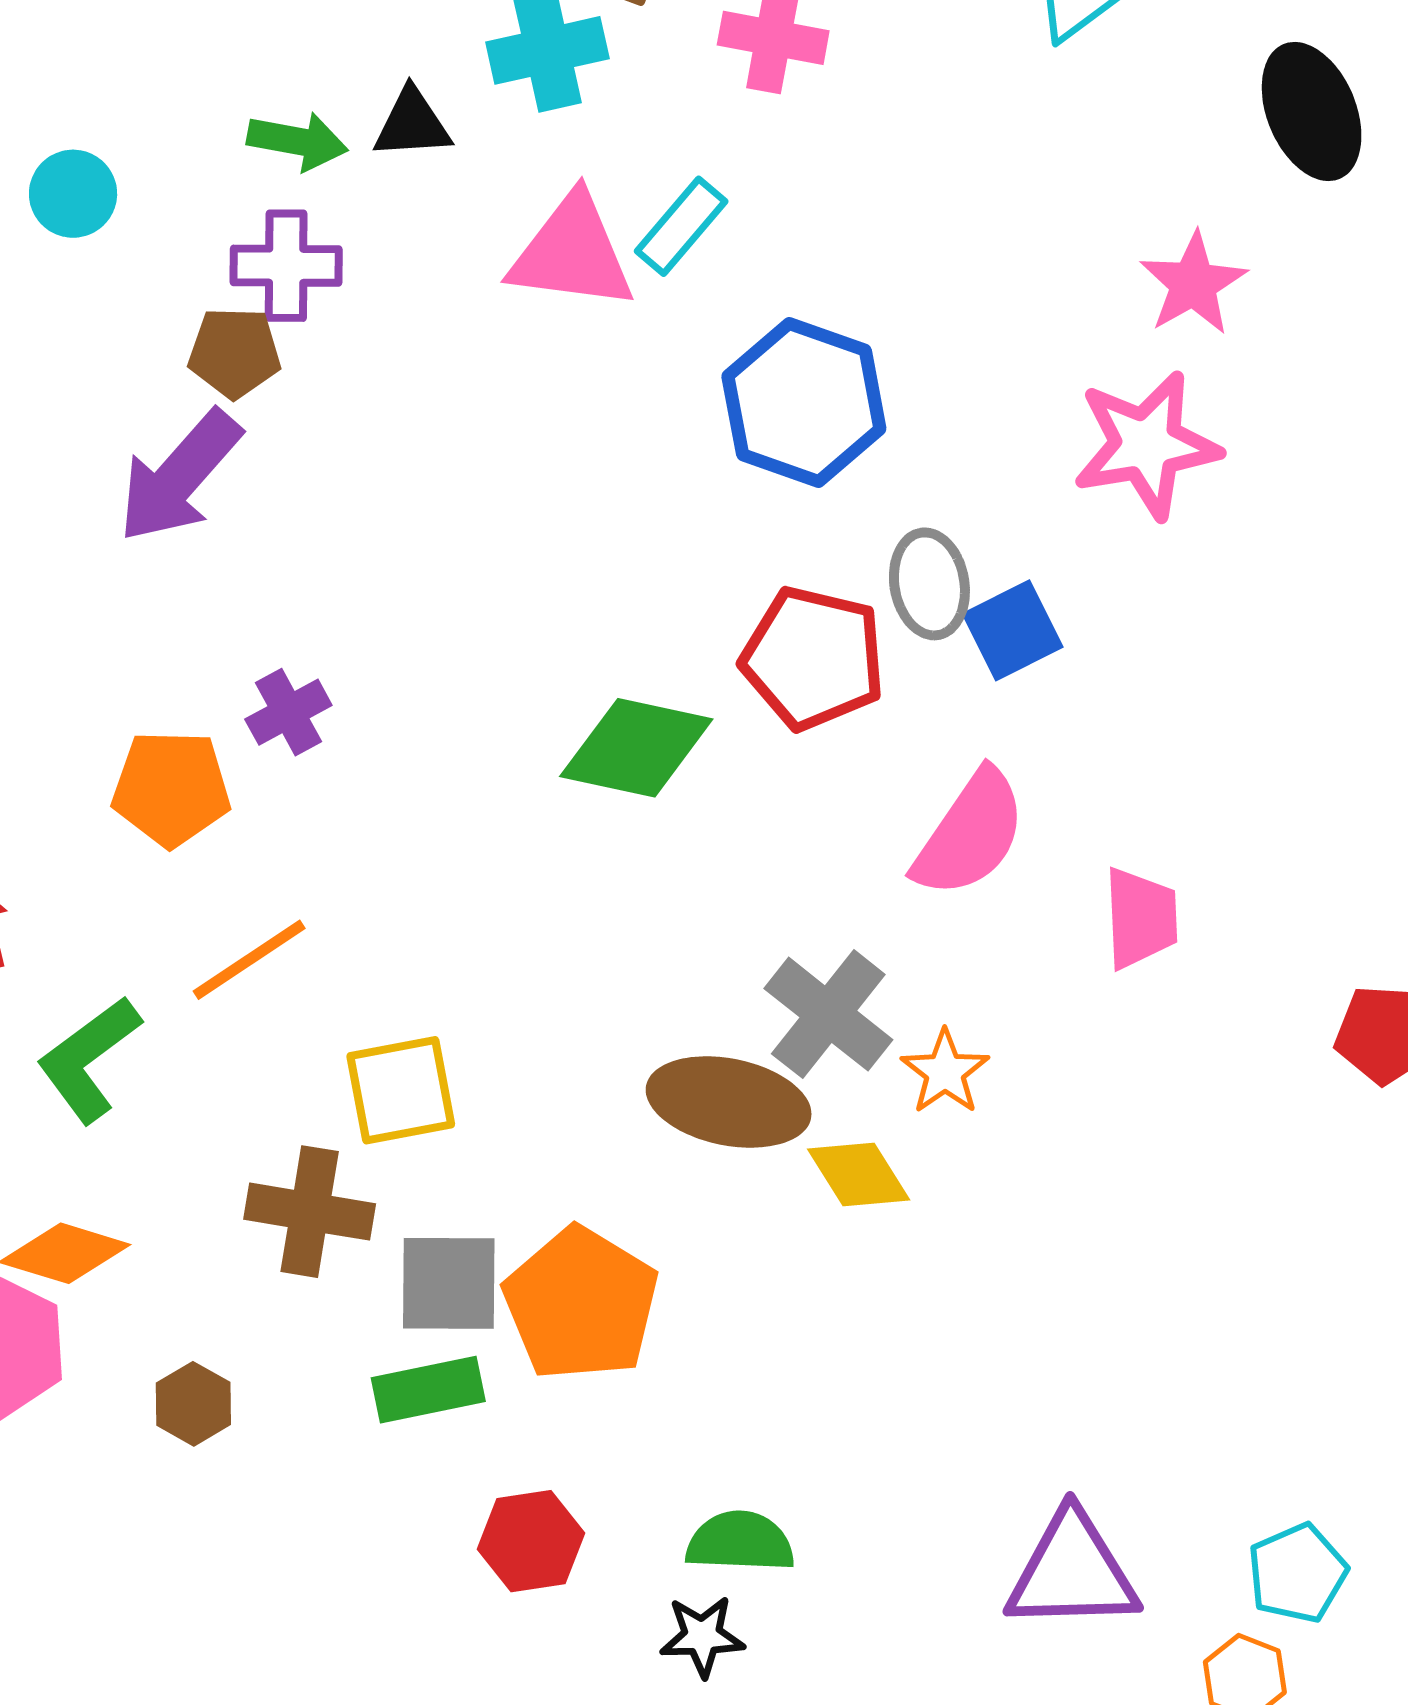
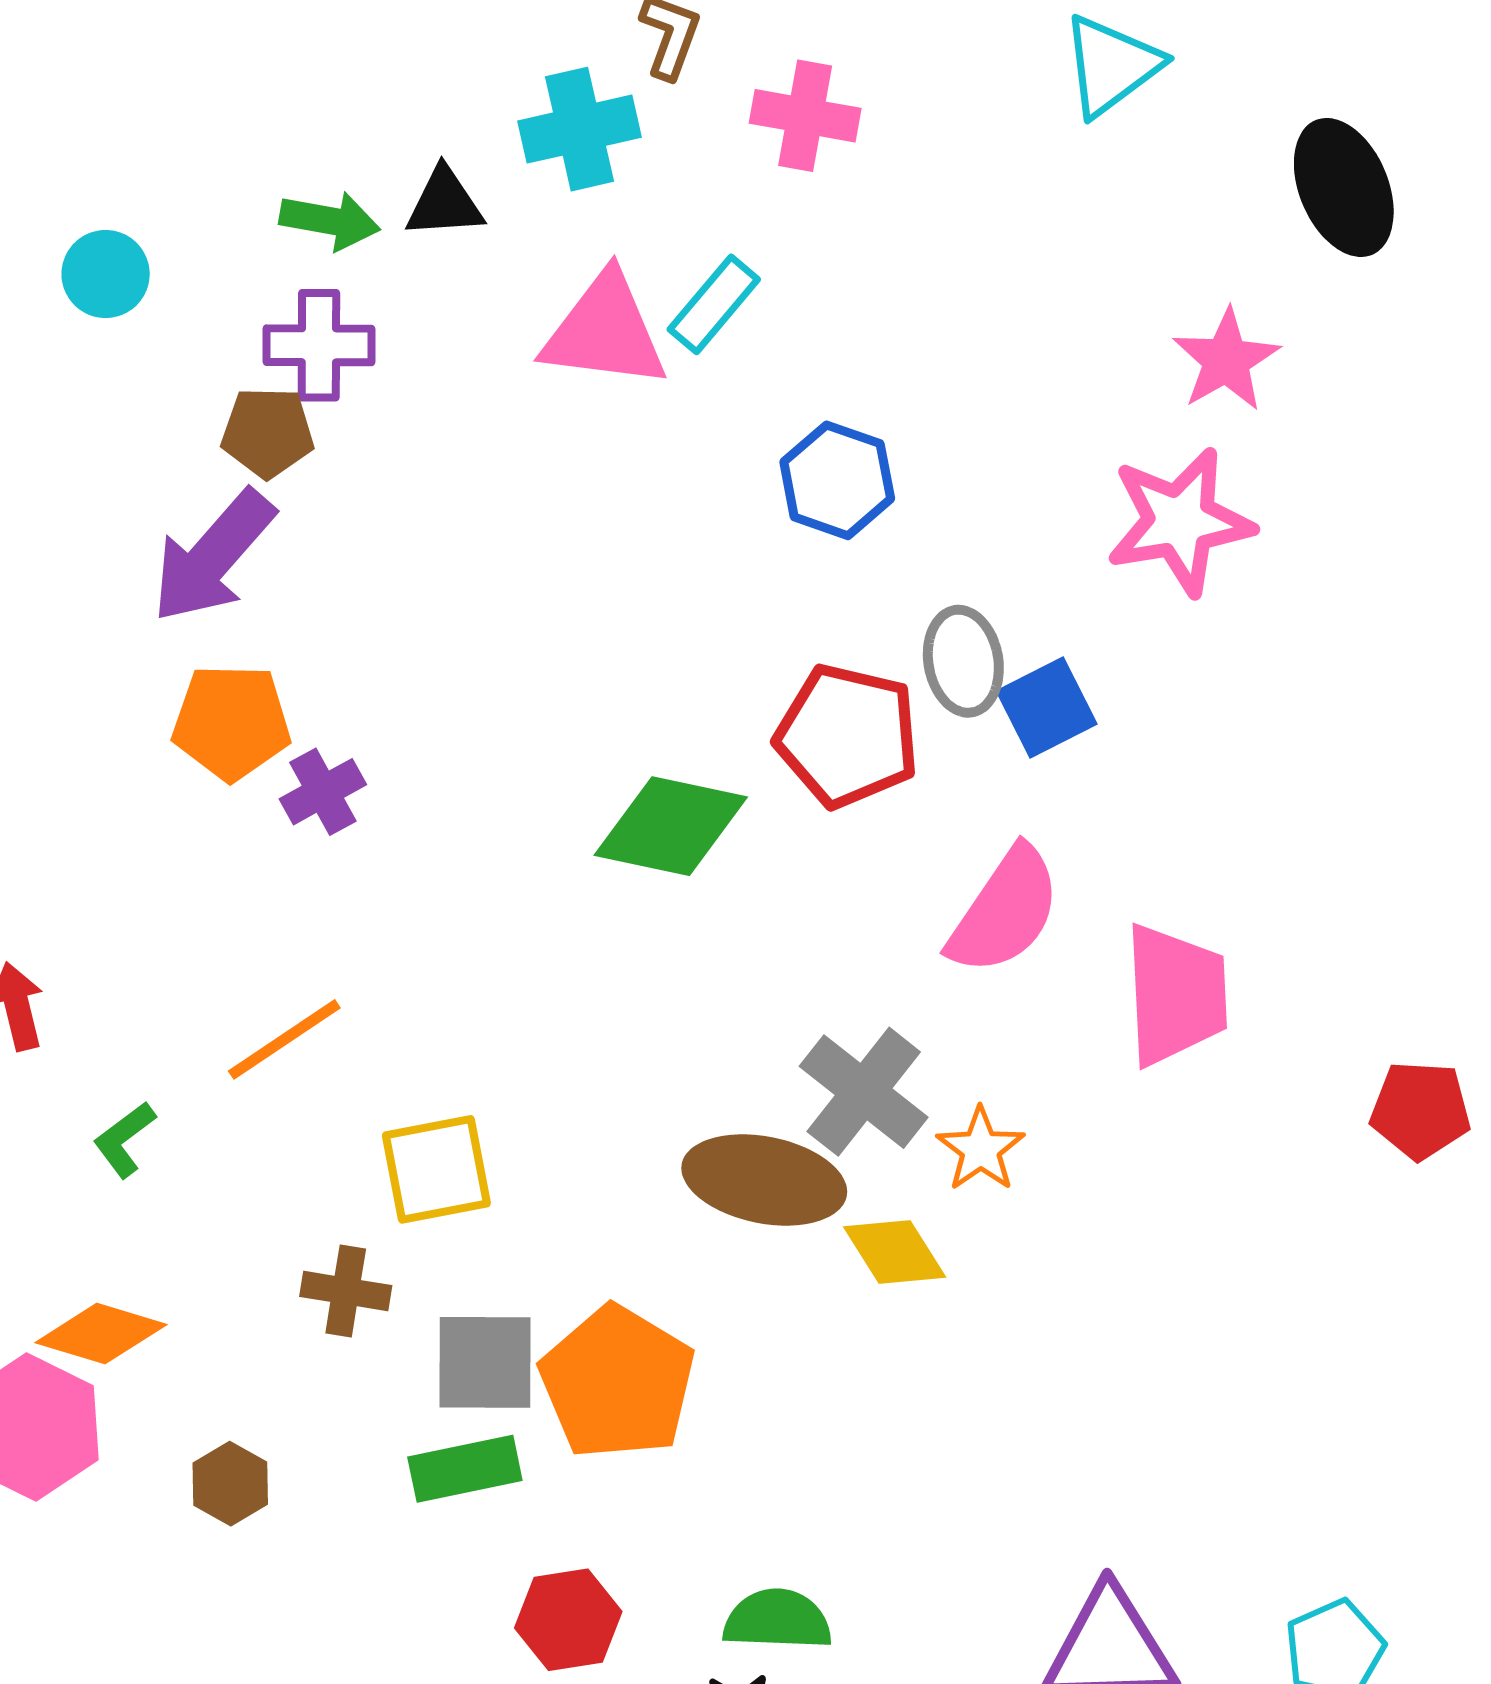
blue hexagon: (804, 402) -> (837, 480), size x0.7
orange pentagon: (171, 788) -> (231, 722), moved
pink trapezoid: (1141, 918) -> (1176, 995), size x1.4
green L-shape: (89, 1059) -> (124, 1139), size x0.6
brown cross: (310, 1212) -> (346, 1291), size x0.7

